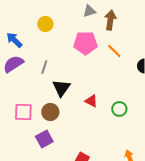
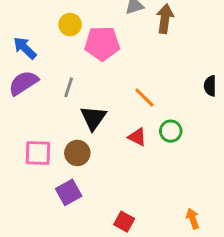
pink pentagon: (85, 43) -> (102, 44), moved
orange line: (114, 51) -> (144, 98), moved
green circle: (119, 109) -> (171, 131), moved

